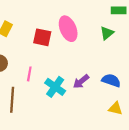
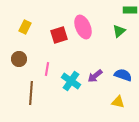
red square: (42, 37) -> (59, 35), turned -30
yellow triangle: (115, 108) -> (118, 102), moved

